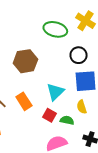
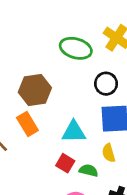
cyan triangle: (55, 92) -> (74, 132), turned 42
orange rectangle: (24, 101) -> (27, 124), moved

